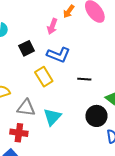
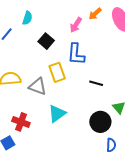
black square: (27, 48) -> (46, 41), turned -35
blue L-shape: (58, 55) -> (76, 54), turned 60
gray triangle: (26, 108) -> (38, 86), moved

